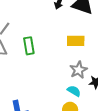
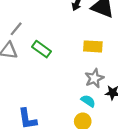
green rectangle: (29, 46) -> (41, 49), turned -48

